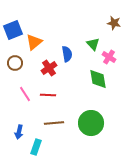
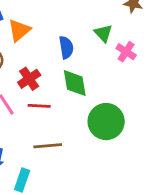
red cross: (49, 68) -> (29, 79), moved
green diamond: (98, 79) -> (75, 83), moved
green circle: (91, 123) -> (106, 122), moved

